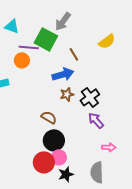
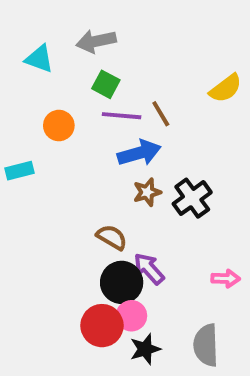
gray arrow: (63, 21) -> (96, 41), moved, turned 42
green square: (46, 39) -> (106, 84), size x0.6
purple line: (29, 47) -> (122, 116), moved
purple arrow: (96, 120) -> (149, 269), moved
pink arrow: (109, 147) -> (226, 278), moved

